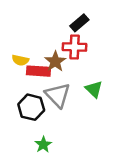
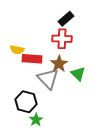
brown star: (55, 61) -> (59, 64), moved
black hexagon: (31, 107) -> (26, 102), moved

